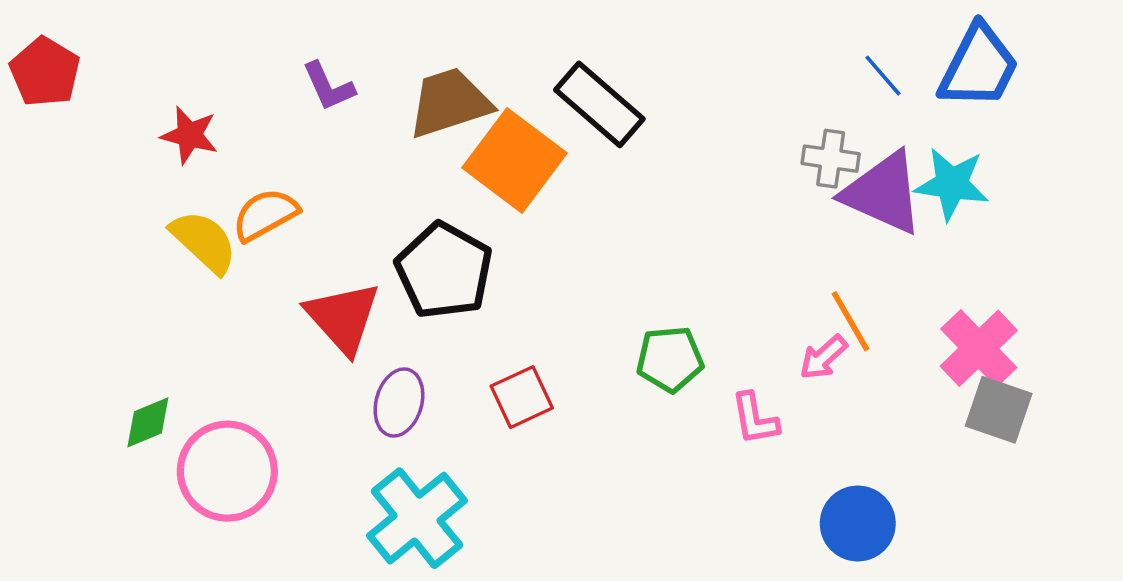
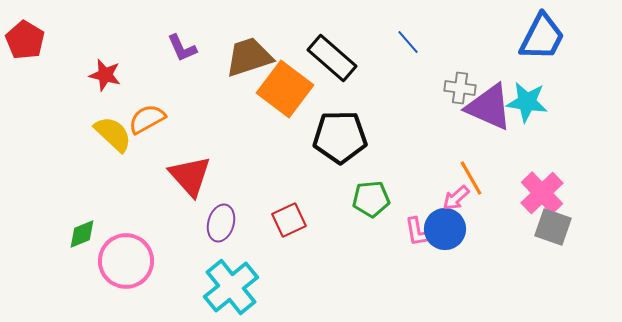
blue line: (883, 76) -> (408, 42), moved
black pentagon: (444, 271) -> (340, 137), moved, turned -30
blue circle: (858, 524) -> (445, 229), moved

